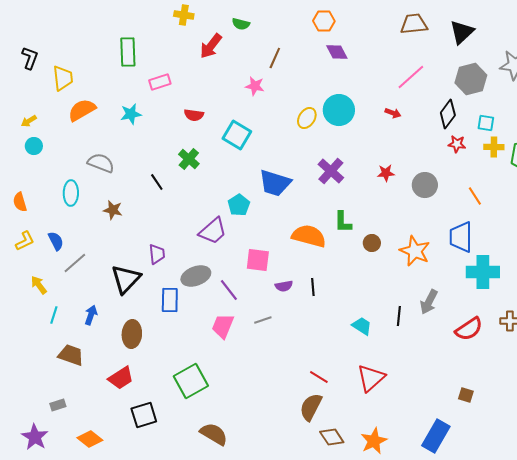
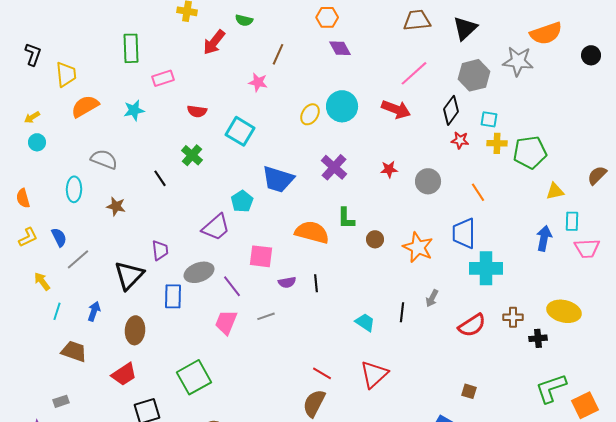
red arrow: (393, 113) -> (396, 109), size x1.8
gray arrow: (429, 302) -> (432, 298), size x0.7

